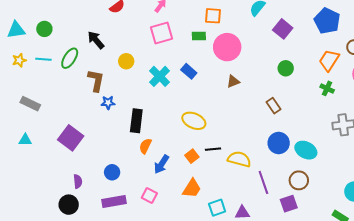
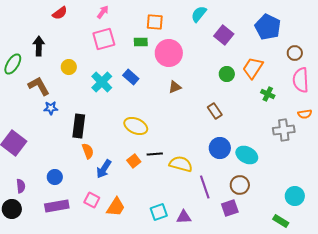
black arrow: (96, 40) -> (39, 46), turned 42
orange trapezoid: (329, 60) -> (253, 68), moved
brown L-shape: (96, 80) -> (39, 86), turned -40
orange semicircle: (145, 146) -> (88, 151), turned 133
orange trapezoid: (192, 188) -> (116, 207), moved

